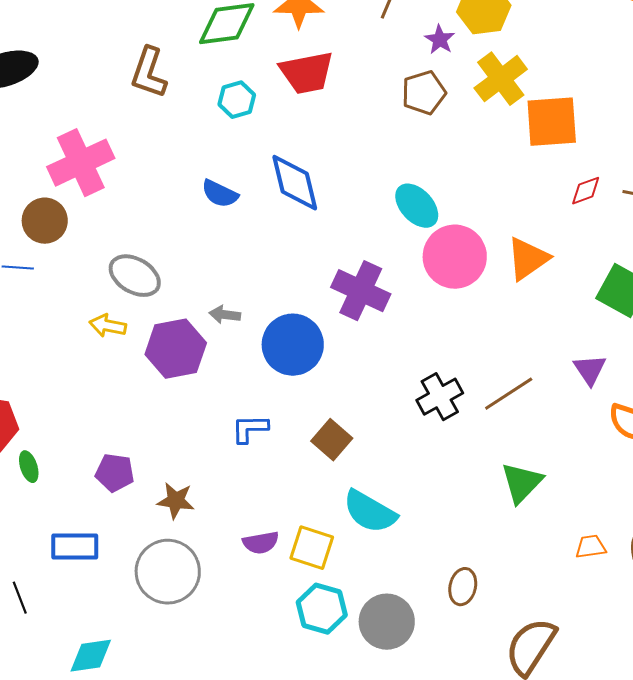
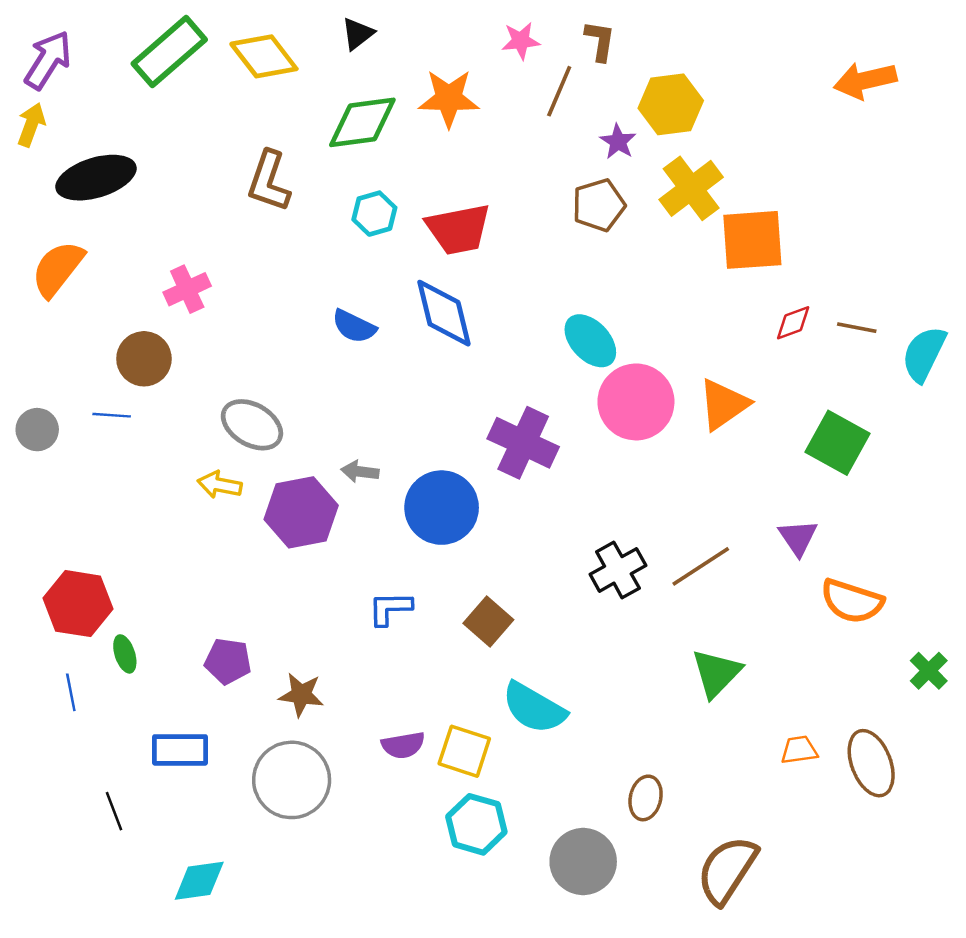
red trapezoid: (307, 73) -> (458, 229), moved
pink cross: (81, 163) -> (187, 289), size x0.6
gray circle: (387, 622) -> (583, 862), moved

